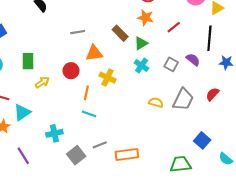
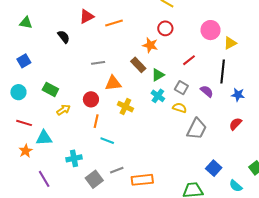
orange star: (145, 18) -> (150, 45), moved
green rectangle: (28, 61) -> (50, 89), turned -63
gray square: (171, 64) -> (181, 88), moved
orange line: (86, 93) -> (96, 121), moved
red semicircle: (212, 94) -> (235, 124), moved
yellow semicircle: (156, 103) -> (180, 108), moved
cyan triangle: (22, 112) -> (44, 138), turned 30

